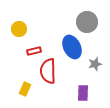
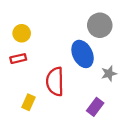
red rectangle: (34, 51) -> (18, 59), moved
purple rectangle: (83, 93) -> (95, 107), turned 35

